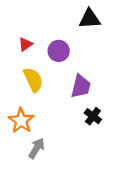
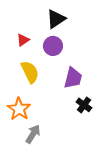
black triangle: (90, 19) -> (56, 19), moved, turned -30

